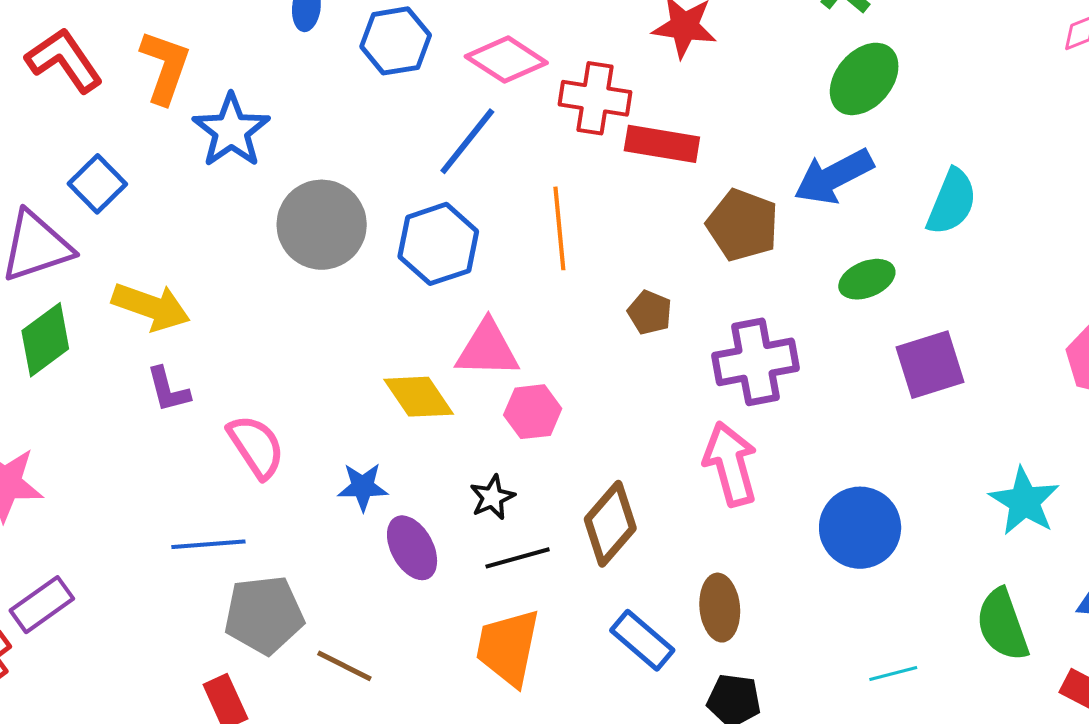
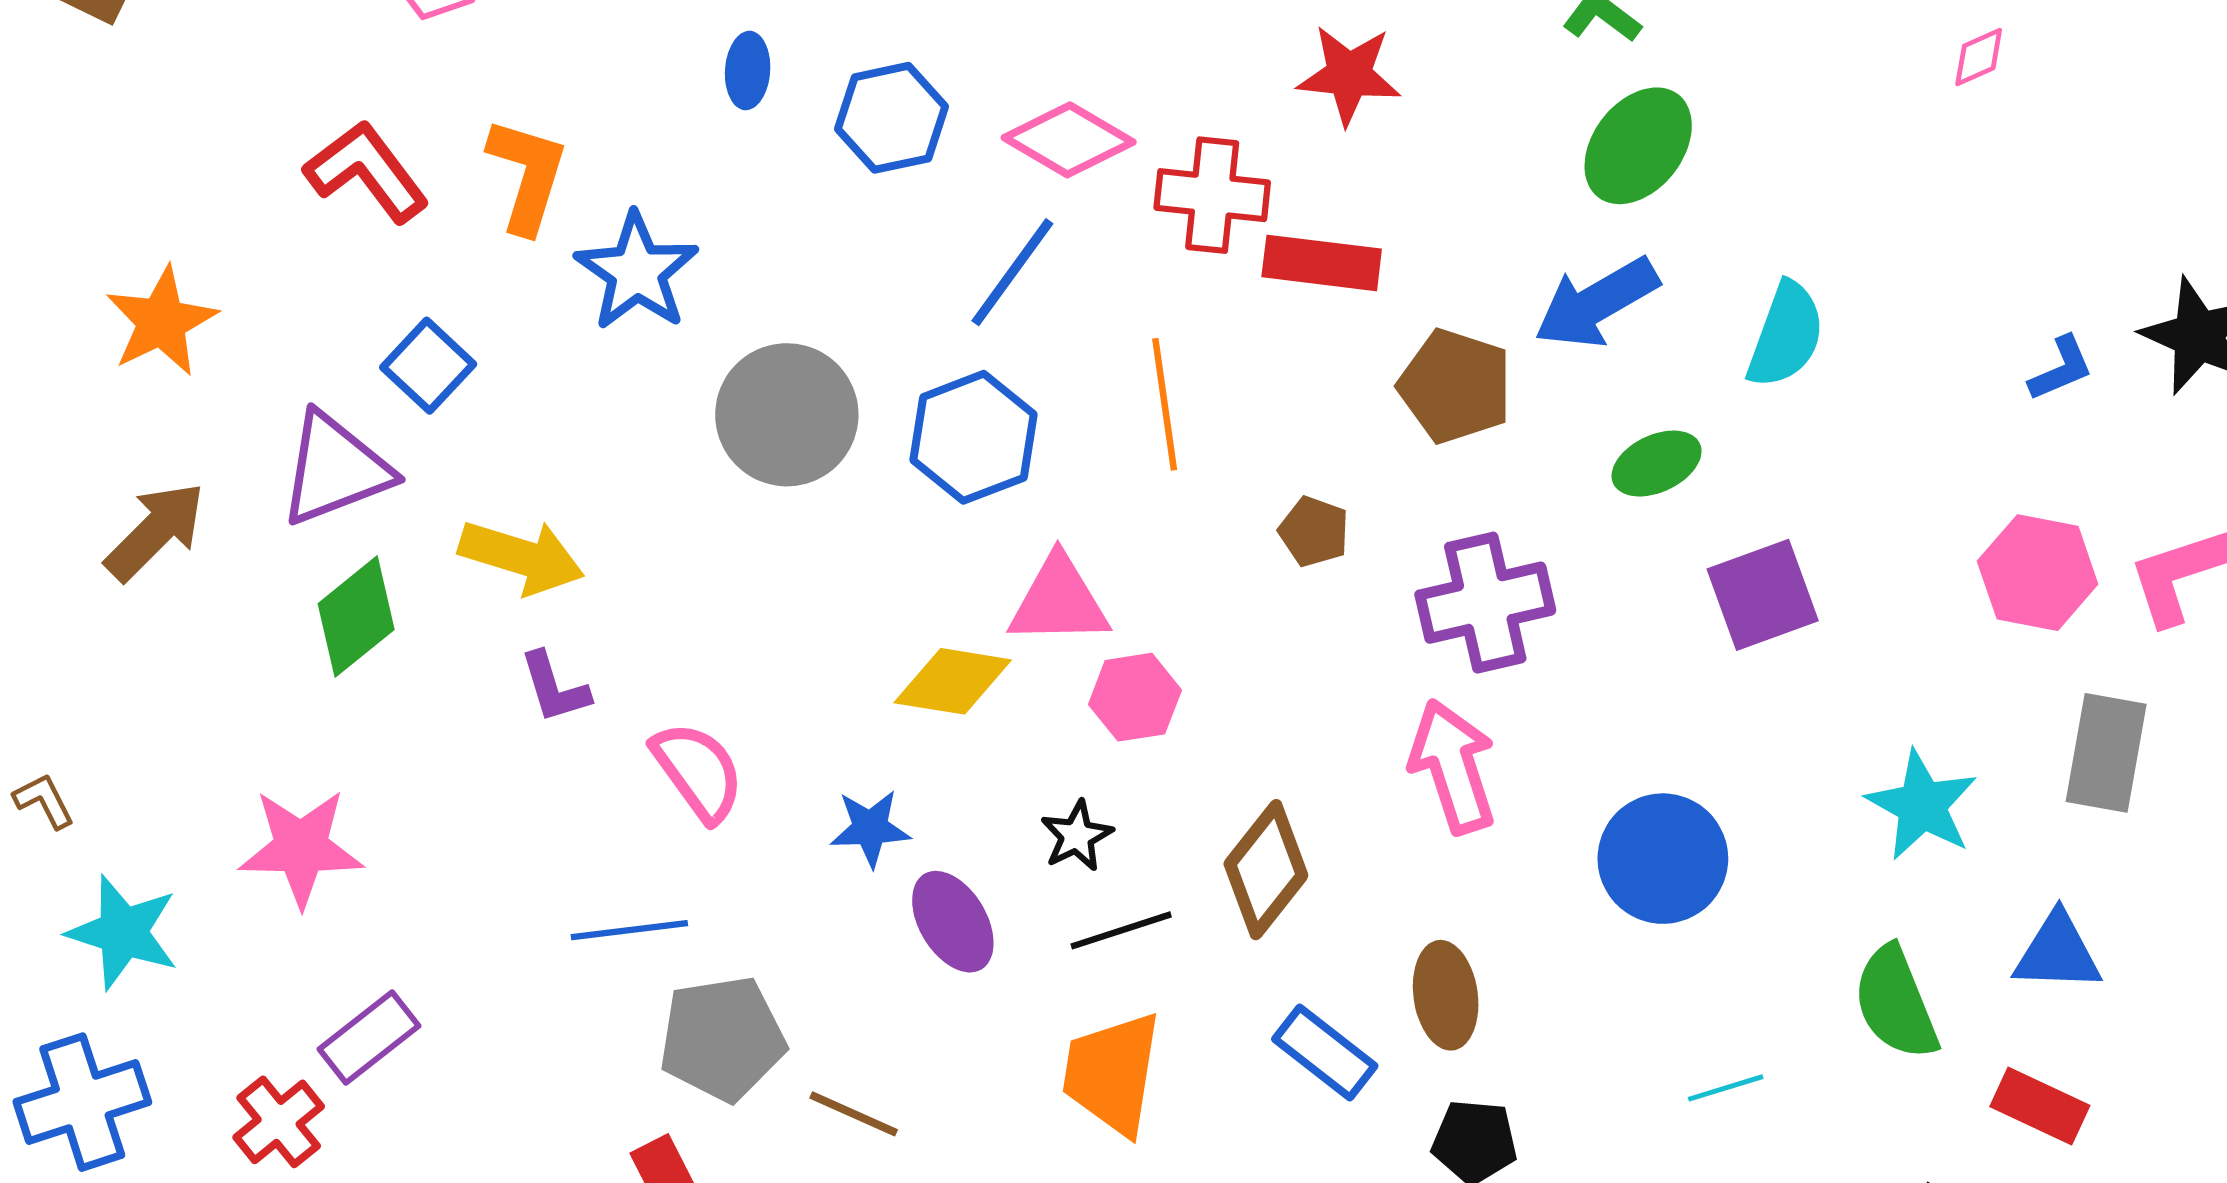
yellow diamond: (419, 397) -> (953, 681), turned -44

